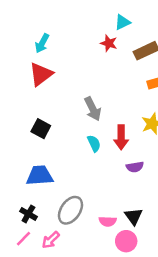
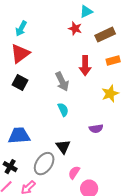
black square: (41, 129) -> (20, 83), moved
red arrow: (121, 137) -> (85, 66), moved
black triangle: (134, 216) -> (63, 147), moved
pink semicircle: (108, 221) -> (74, 173), turned 120

